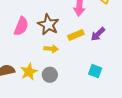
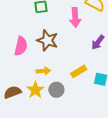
yellow rectangle: (76, 35) -> (79, 71), moved
yellow arrow: (51, 49) -> (43, 71), moved

